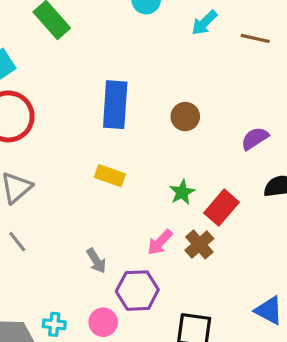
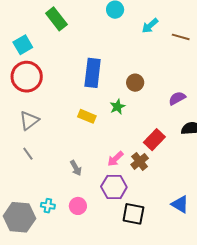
green star: (182, 192) -> (117, 107), moved
purple hexagon: (137, 291) -> (114, 187), moved

